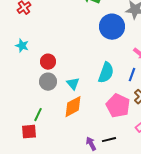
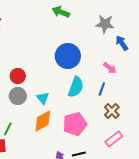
blue circle: (112, 27) -> (68, 56), moved
pink pentagon: (118, 106) -> (75, 124), moved, turned 30

